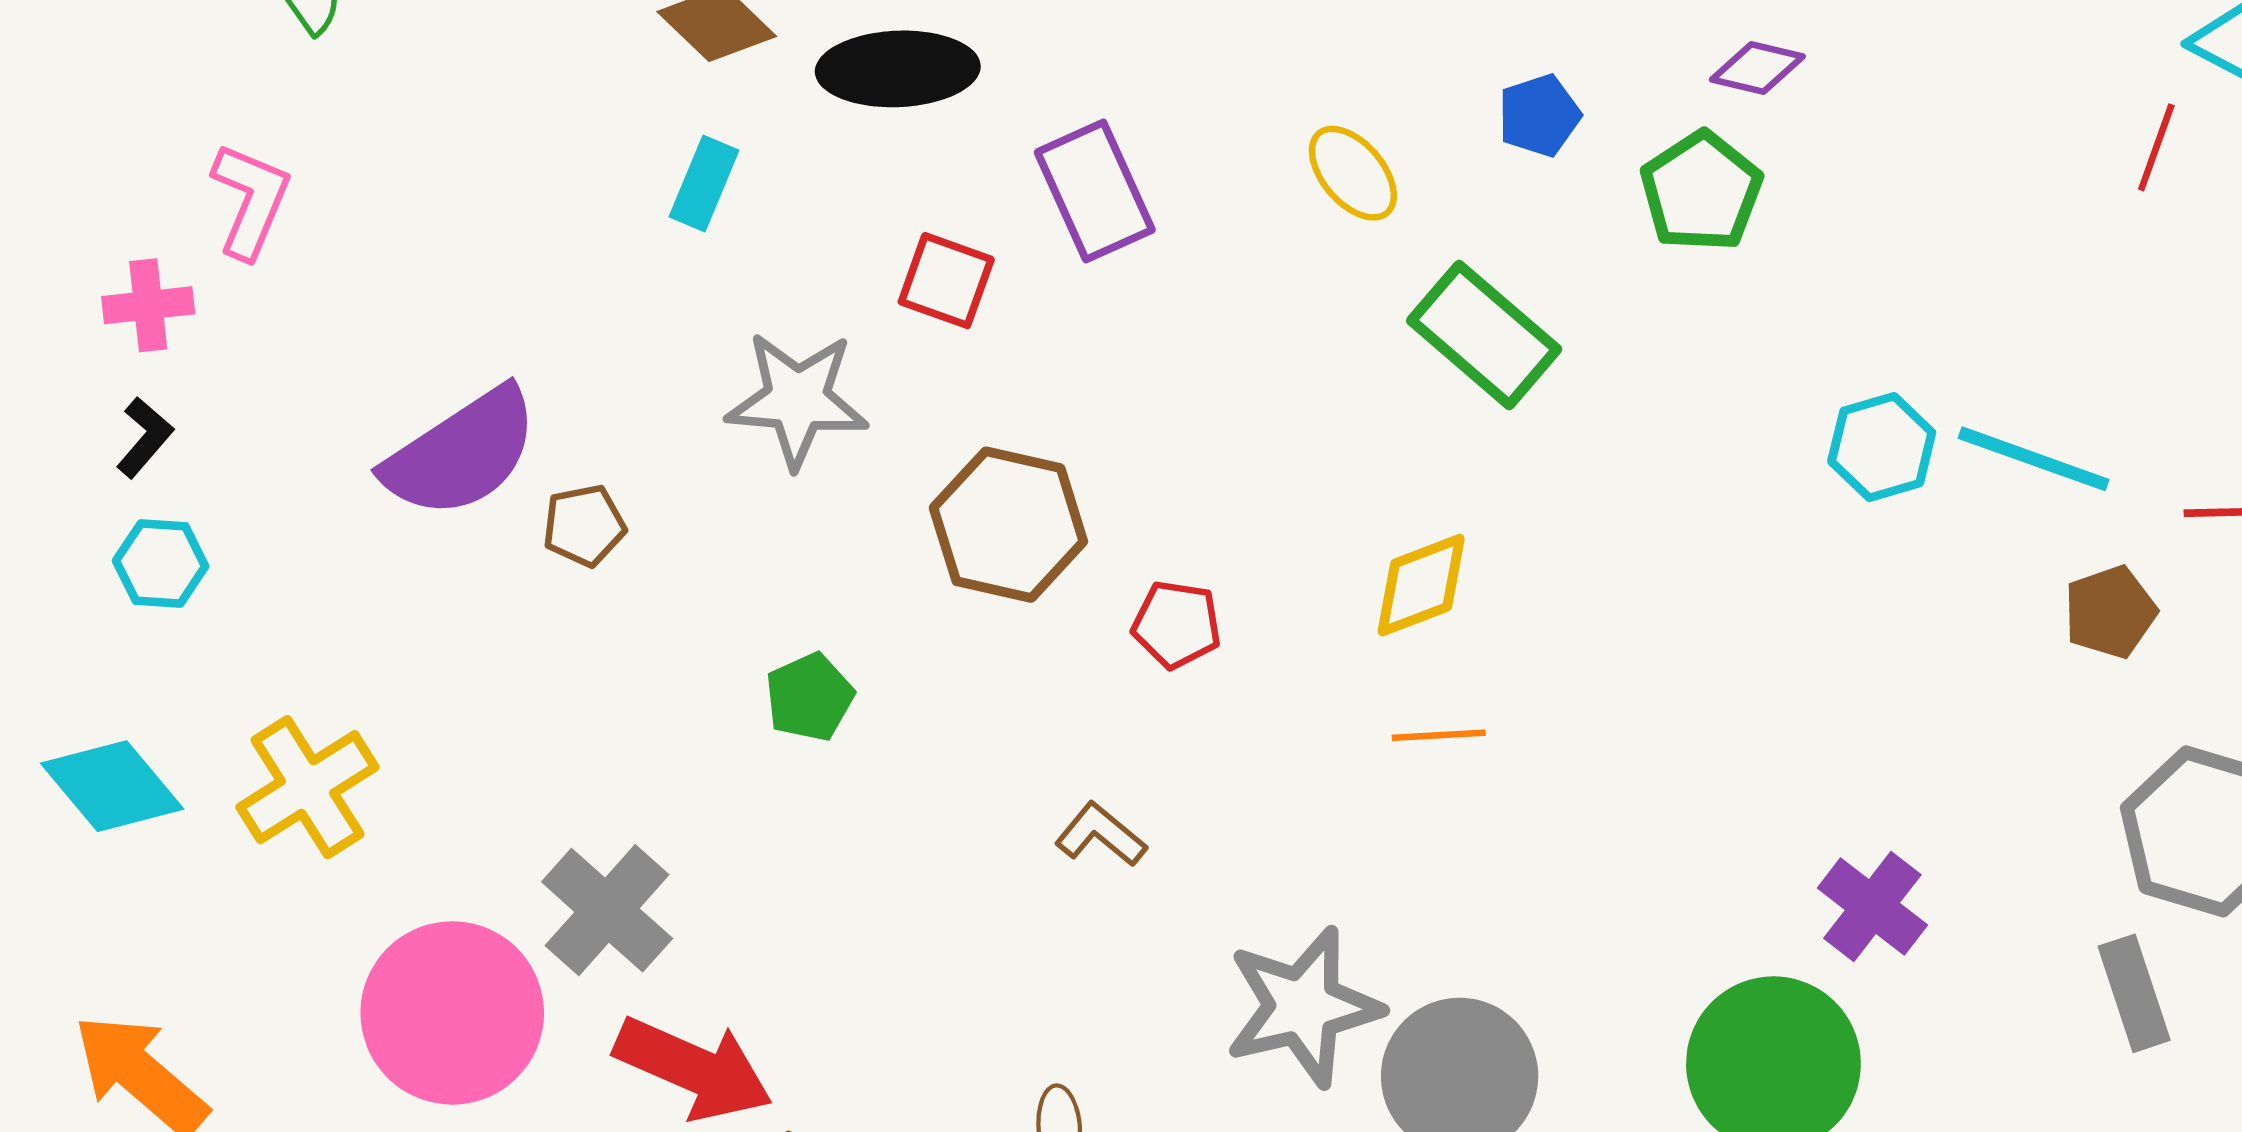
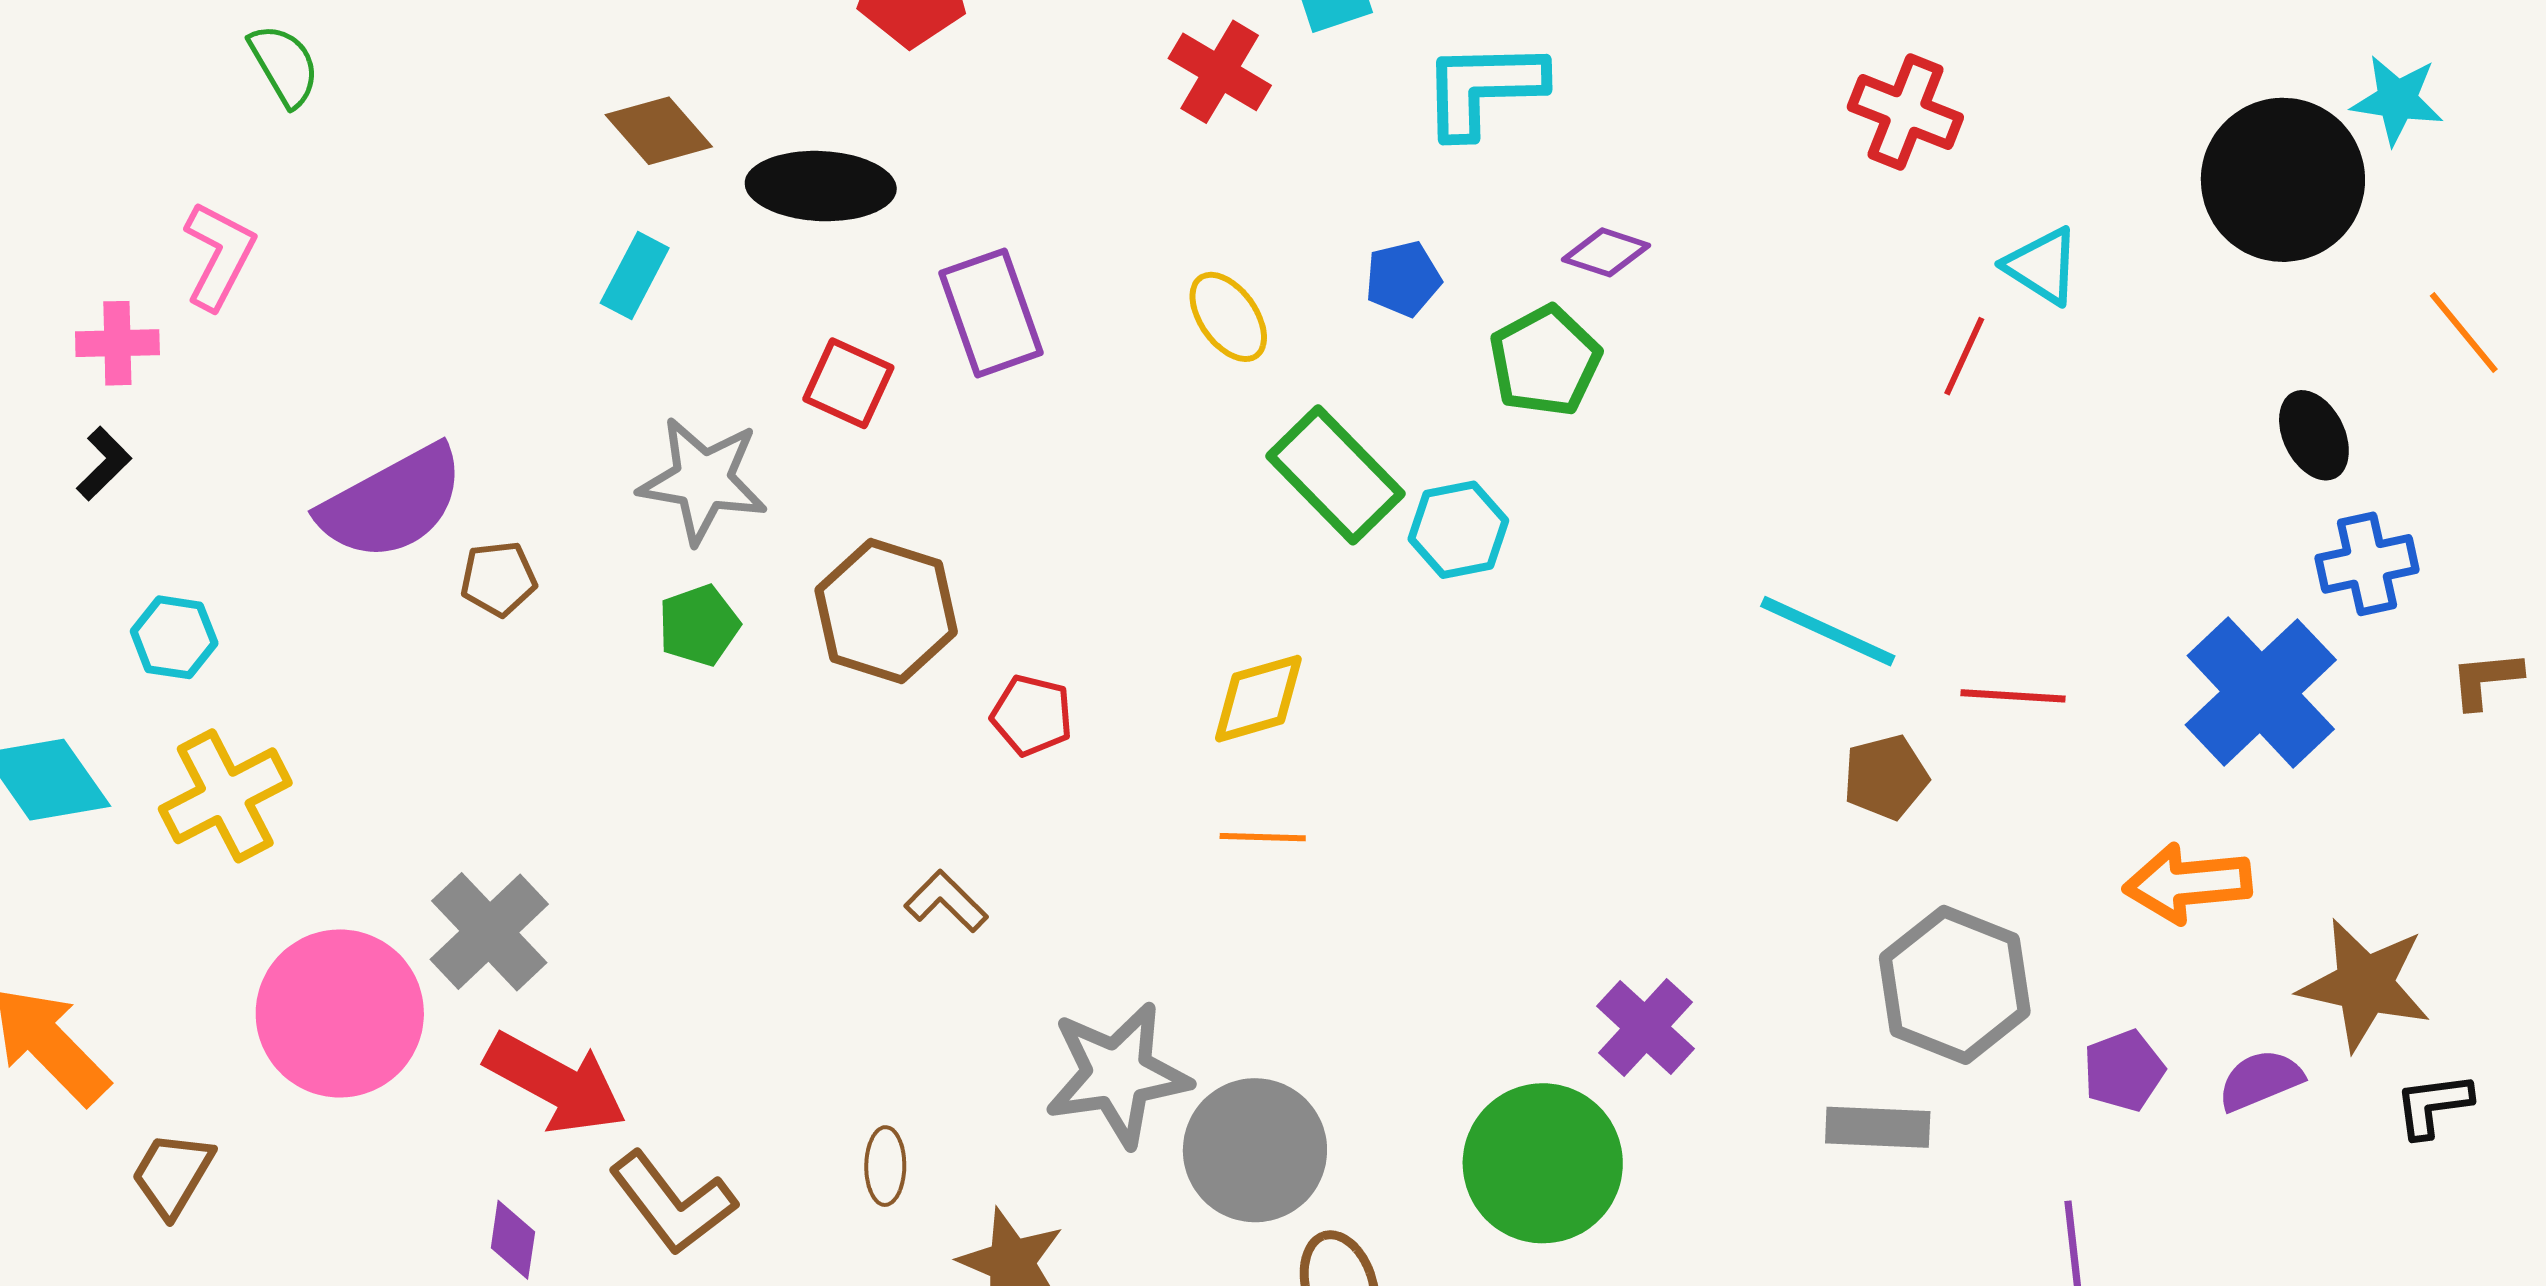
cyan hexagon: (1882, 447) -> (1458, 530), moved
cyan hexagon: (161, 564) -> (174, 637), moved
green pentagon: (809, 697) -> (699, 625), moved
gray rectangle: (2134, 993) -> (1878, 1127), turned -74

